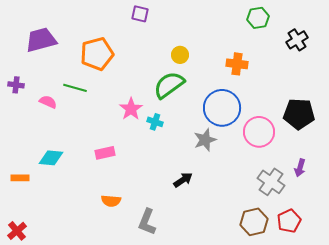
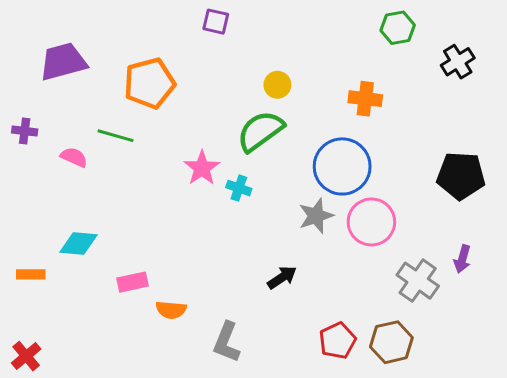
pink circle: (259, 132) -> (371, 222), moved
pink rectangle: (105, 153) -> (133, 282), moved
red pentagon: (289, 221) -> (338, 341), moved

